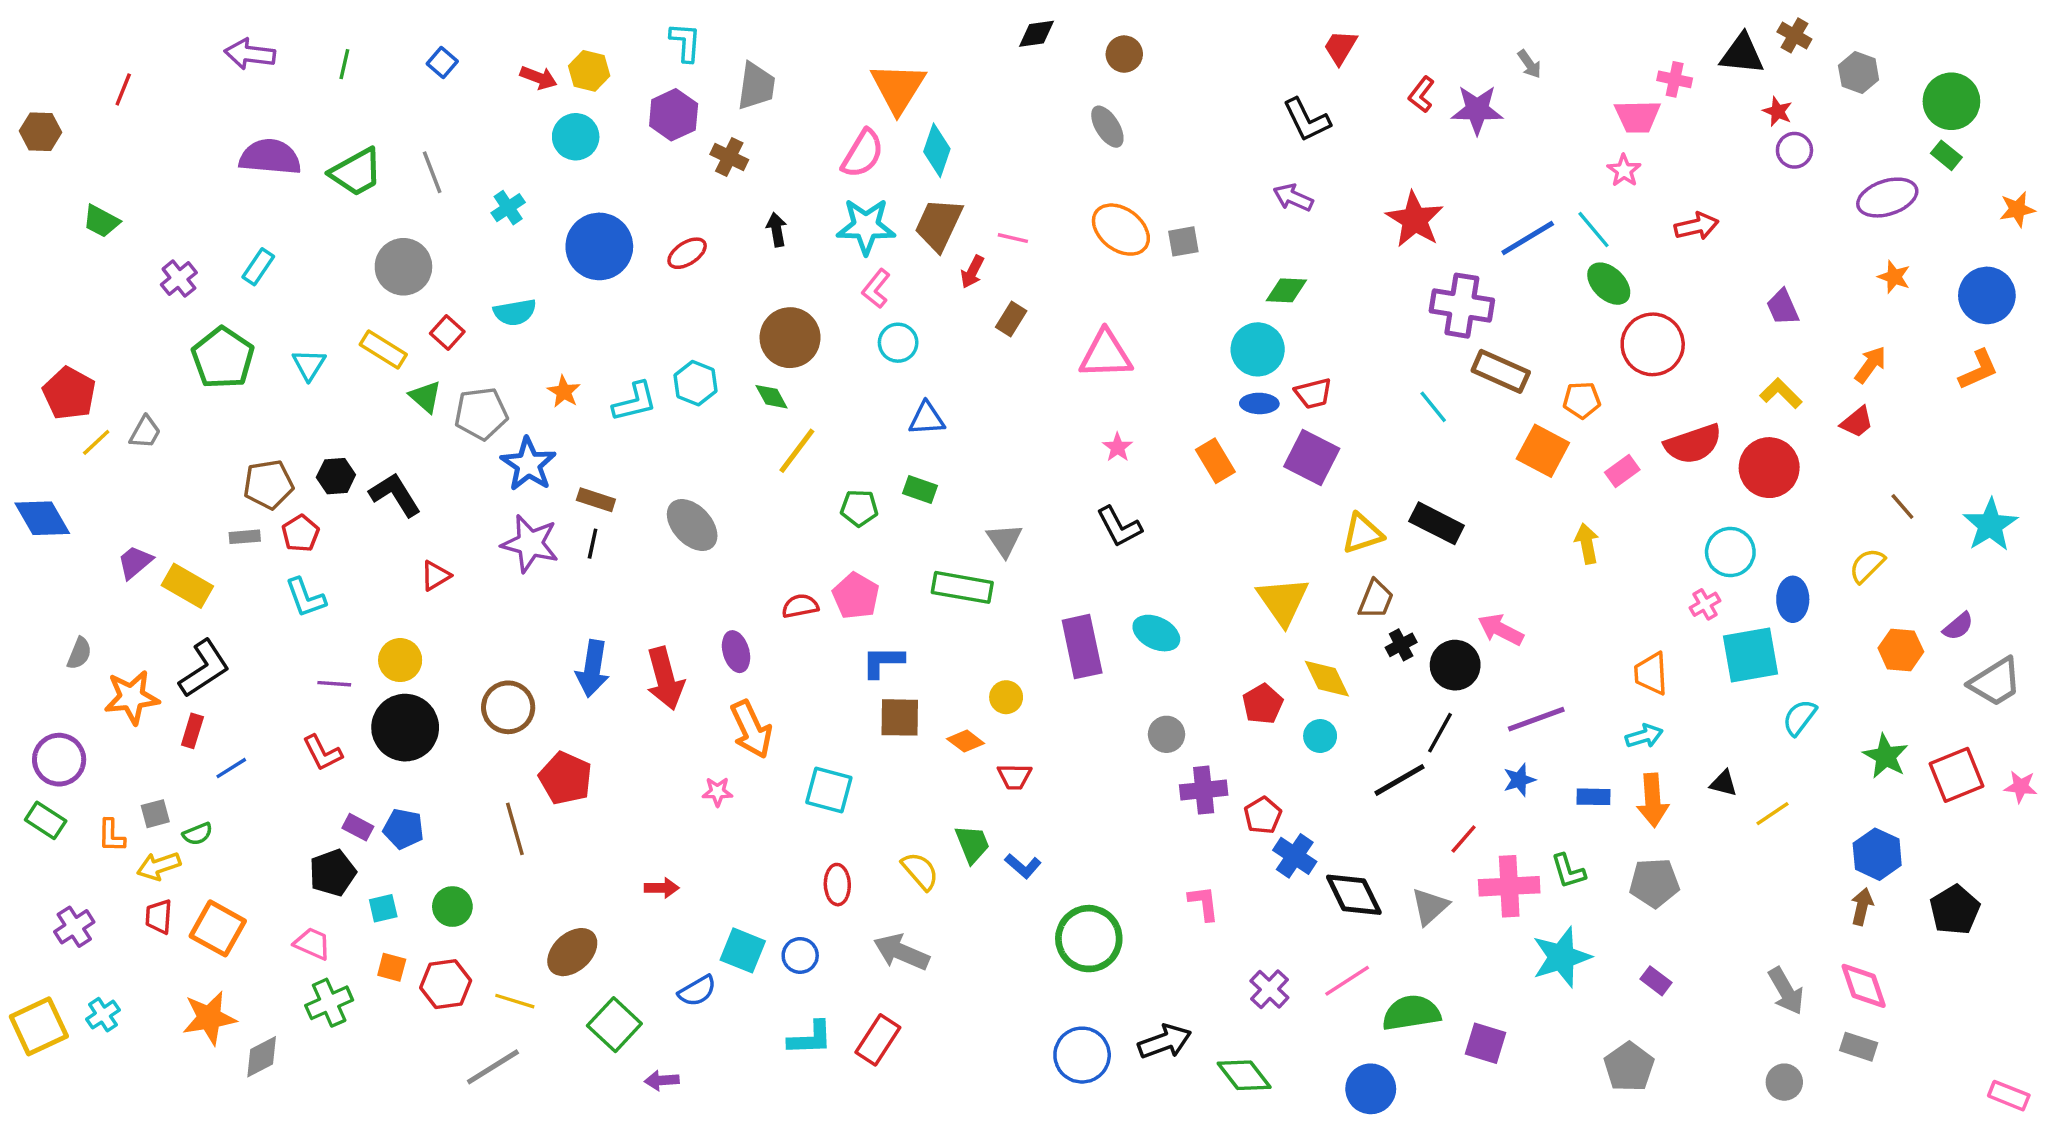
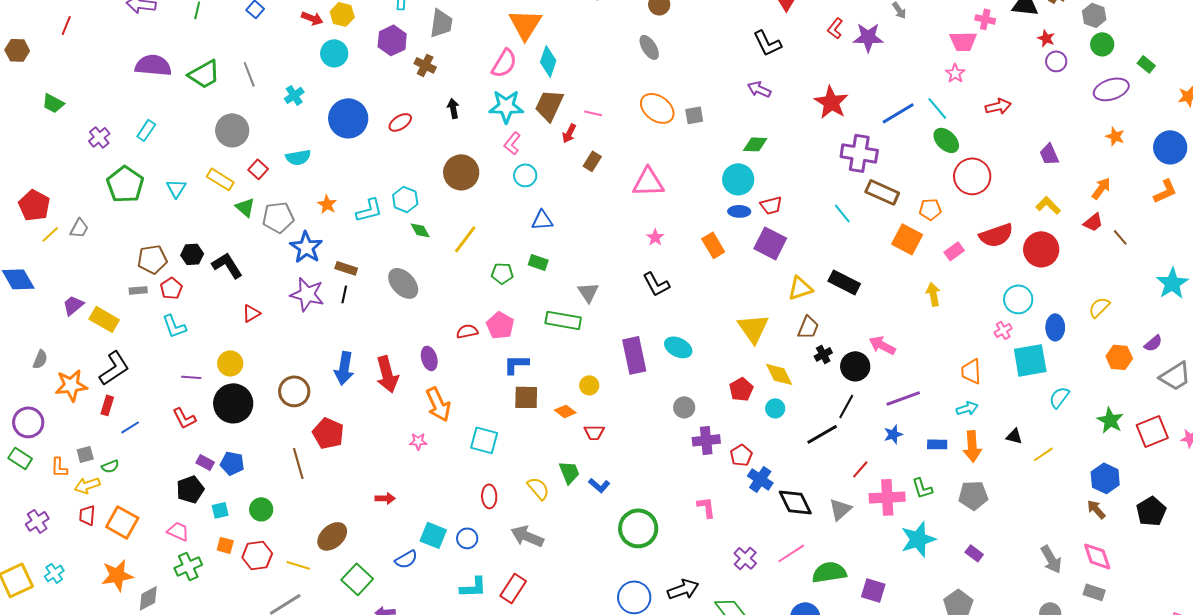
green circle: (1951, 101) -> (1102, 44), moved, size x0.7
green diamond: (771, 397) -> (420, 230), moved
brown line: (1902, 506) -> (1120, 237), moved
brown arrow: (1862, 907) -> (1096, 509), turned -55

